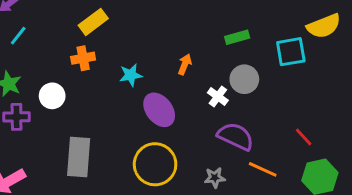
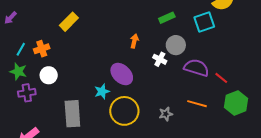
cyan line: (18, 36) -> (21, 49), moved
orange cross: (83, 58) -> (42, 49), moved
cyan star: (131, 75) -> (102, 91), moved
purple semicircle: (236, 136) -> (196, 68), moved

